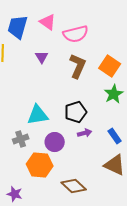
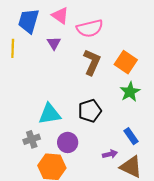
purple triangle: (42, 57) -> (54, 43), moved
purple arrow: (85, 133) -> (110, 154), moved

